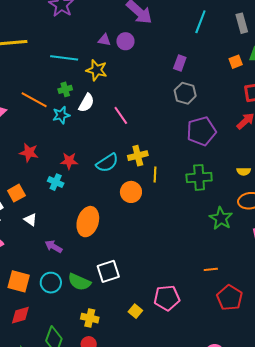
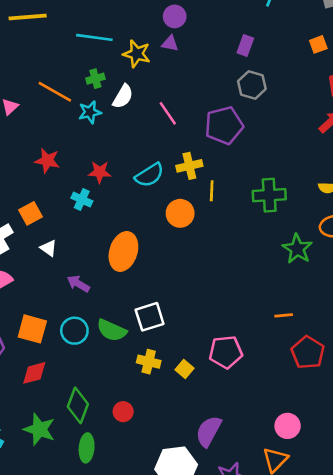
purple triangle: (104, 40) -> (170, 43), moved
purple pentagon: (201, 131) -> (224, 125), moved
yellow cross: (90, 318) -> (149, 362), moved

